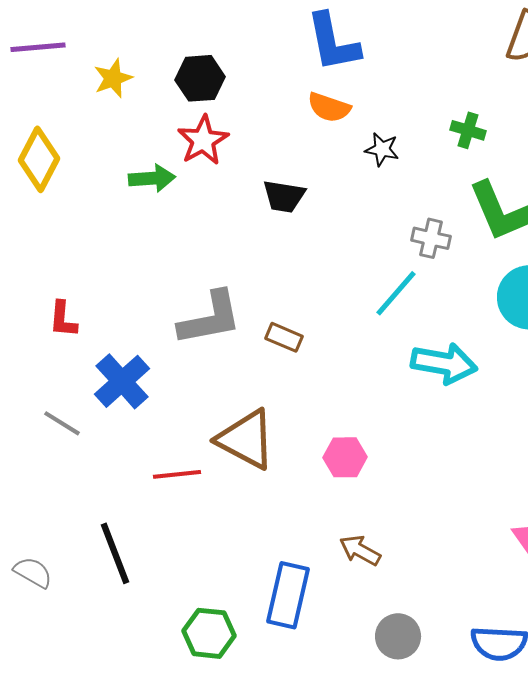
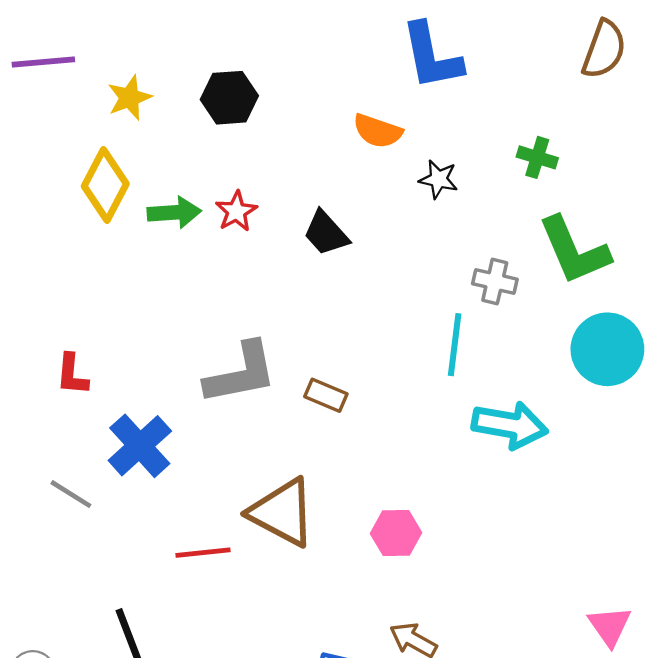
blue L-shape: (333, 42) -> (432, 56), moved
red star: (203, 140) -> (236, 211), moved, size x0.7
yellow diamond: (39, 159) -> (105, 185), moved
black trapezoid: (284, 196) -> (326, 233), turned 39
cyan line: (396, 293) -> (455, 345), turned -34

